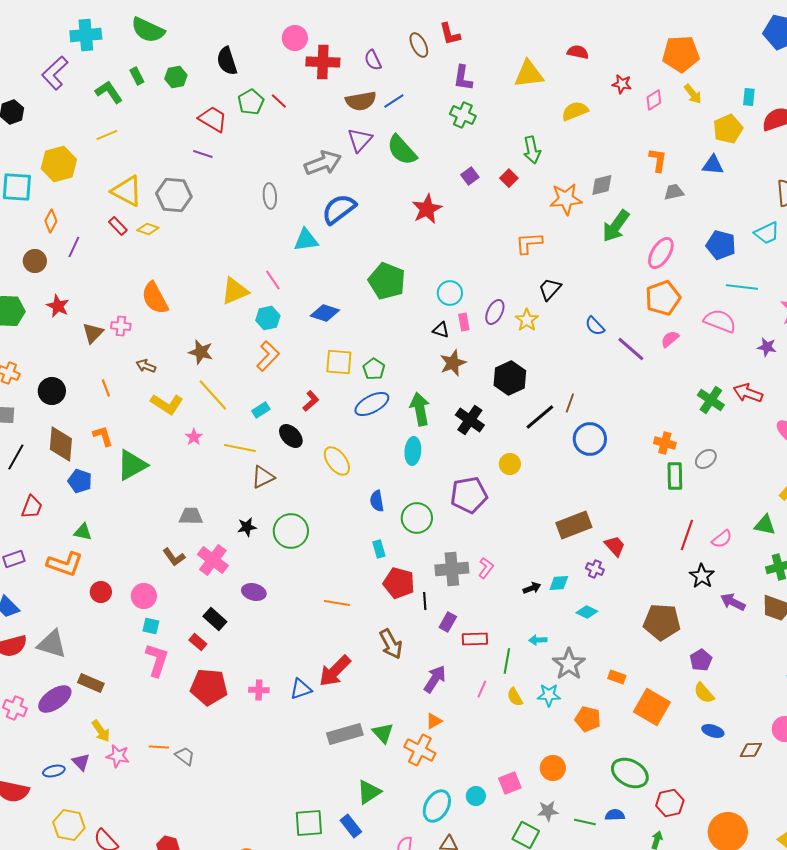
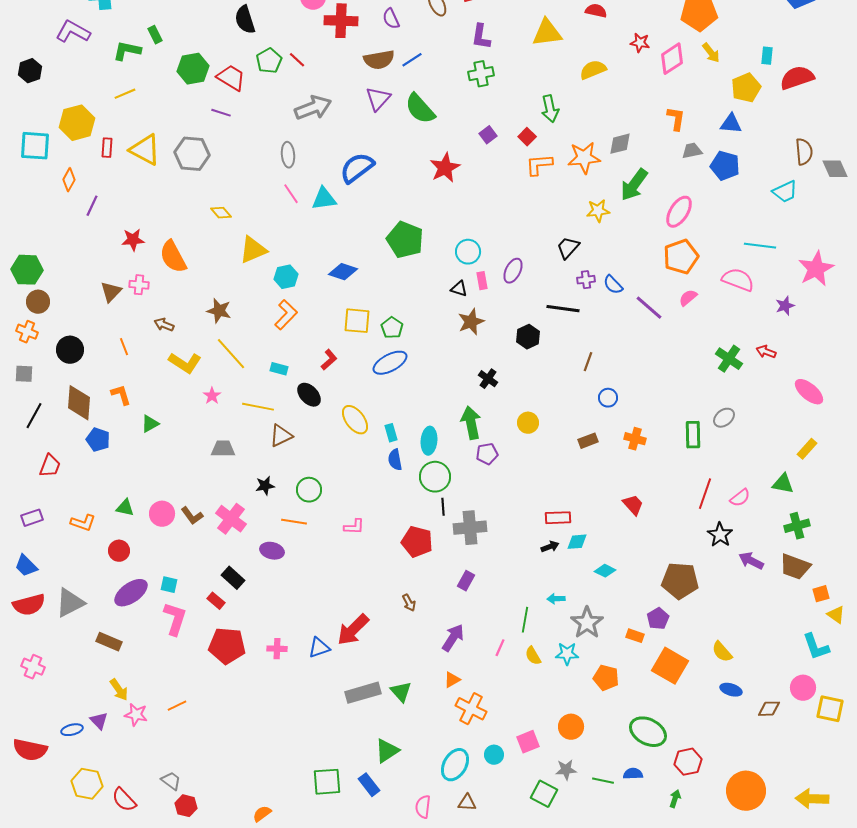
purple L-shape: (55, 73) -> (73, 32), turned 72
green hexagon: (176, 77) -> (193, 69), moved, size x1.4
green L-shape: (109, 92) -> (127, 51), turned -44
pink diamond: (654, 100) -> (672, 59), size x1.5
green cross: (463, 115) -> (481, 74), turned -35
gray arrow: (323, 163) -> (313, 108), moved
red rectangle: (118, 226) -> (107, 148), moved, turned 48
yellow diamond: (148, 229) -> (221, 213), moved, turned 30
orange L-shape: (529, 243) -> (539, 165), moved
blue pentagon: (721, 245) -> (725, 166), moved
brown circle: (35, 261) -> (38, 302), moved
pink line: (273, 280) -> (291, 194), moved
red star: (58, 306) -> (133, 240), moved, turned -30
yellow star: (527, 320) -> (598, 211), moved, turned 30
purple star: (767, 347) -> (785, 306), turned -30
black hexagon: (510, 378) -> (528, 337), size x0.7
red arrow: (748, 393) -> (766, 352), size x0.7
green arrow: (420, 409) -> (471, 423), moved
cyan rectangle: (261, 410) -> (279, 369), turned 48
black line: (540, 417) -> (563, 309), moved, turned 48
black cross: (470, 420) -> (488, 379), size x0.7
blue circle: (590, 439) -> (608, 398), size x0.6
orange cross: (665, 443) -> (635, 439), moved
cyan ellipse: (413, 451) -> (429, 441), moved
green triangle: (132, 465) -> (150, 424), size x0.6
purple pentagon: (469, 495) -> (487, 454), size x0.6
gray trapezoid: (191, 516) -> (223, 449), moved
brown rectangle: (574, 525) -> (588, 441), moved, size x0.6
green circle: (291, 531) -> (309, 490), size x0.7
green triangle: (83, 532) -> (125, 508), moved
cyan rectangle: (379, 549) -> (391, 433), moved
orange L-shape: (65, 564) -> (83, 523), size x0.7
pink L-shape: (486, 568) -> (354, 527), moved, turned 55
purple cross: (595, 569) -> (586, 280), moved, turned -30
pink circle: (144, 596) -> (162, 514), moved
black line: (425, 601) -> (443, 507), moved
orange line: (337, 603) -> (294, 522), moved
red rectangle: (475, 639) -> (558, 518), moved
gray triangle: (52, 644) -> (70, 603), turned -44
brown arrow: (391, 644) -> (409, 603), size x0.6
purple pentagon: (701, 660) -> (658, 619), moved
purple ellipse: (55, 699) -> (131, 593), moved
orange line: (159, 747) -> (177, 706), turned -30
orange cross: (420, 750) -> (471, 709), moved
gray trapezoid: (185, 756) -> (171, 781), moved

